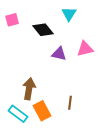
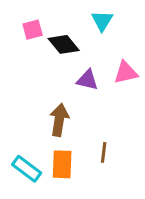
pink square: (12, 20) -> (33, 30), moved
brown arrow: (29, 89) -> (59, 120), moved
orange rectangle: (42, 111) -> (62, 164), turned 30

